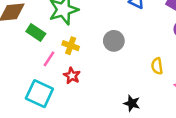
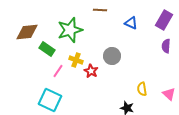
yellow semicircle: (157, 66) -> (142, 89), moved
red star: (72, 76) -> (91, 71), moved

